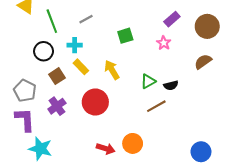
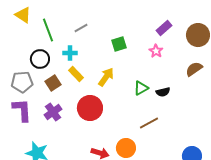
yellow arrow: (112, 70) -> (106, 77), turned 66
gray pentagon: (25, 91) -> (22, 82), moved, turned -30
brown line: (156, 106) -> (149, 123), moved
purple L-shape: (25, 120) -> (22, 110), moved

